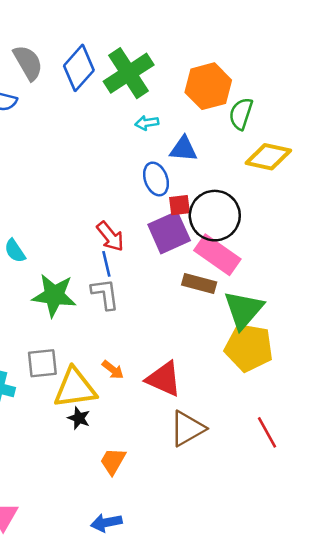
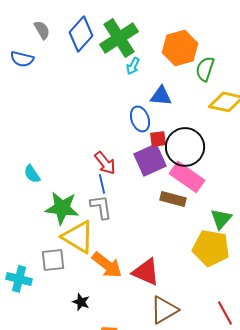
gray semicircle: (28, 63) -> (42, 30), size x0.7
cyan arrow: (147, 123) -> (133, 66), moved, turned -54
green triangle: (244, 310) -> (221, 219), moved, size x0.7
orange arrow: (113, 370) -> (107, 265), size x1.8
yellow triangle: (75, 388) -> (78, 237), moved, turned 39

